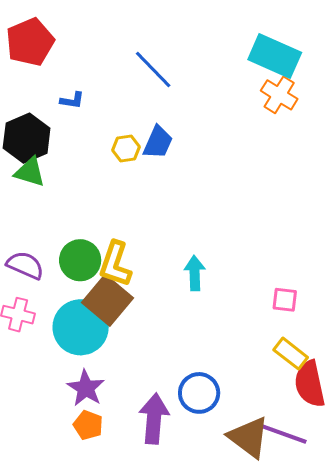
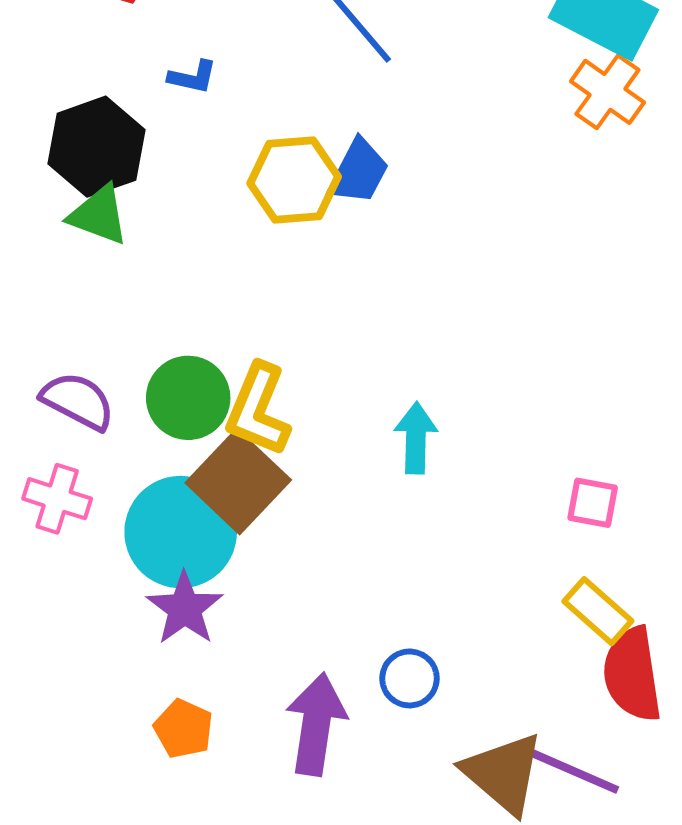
yellow hexagon: (126, 148) -> (294, 180), size x1.6
purple star: (86, 388) -> (185, 608), moved
blue circle: (199, 393) -> (410, 678), size x0.7

